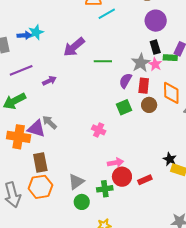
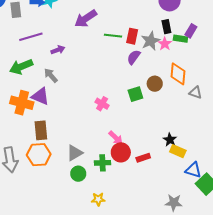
red rectangle: (144, 86) -> (132, 36), moved
green square: (124, 107) -> (135, 94), moved
gray arrow: (50, 122) -> (51, 75), moved
pink arrow: (115, 163) -> (116, 138), turned 49

